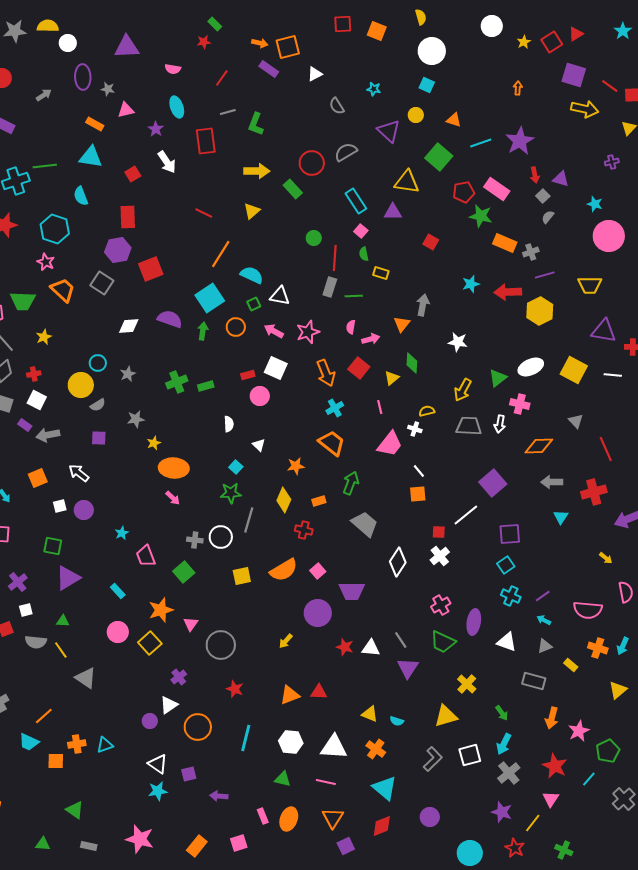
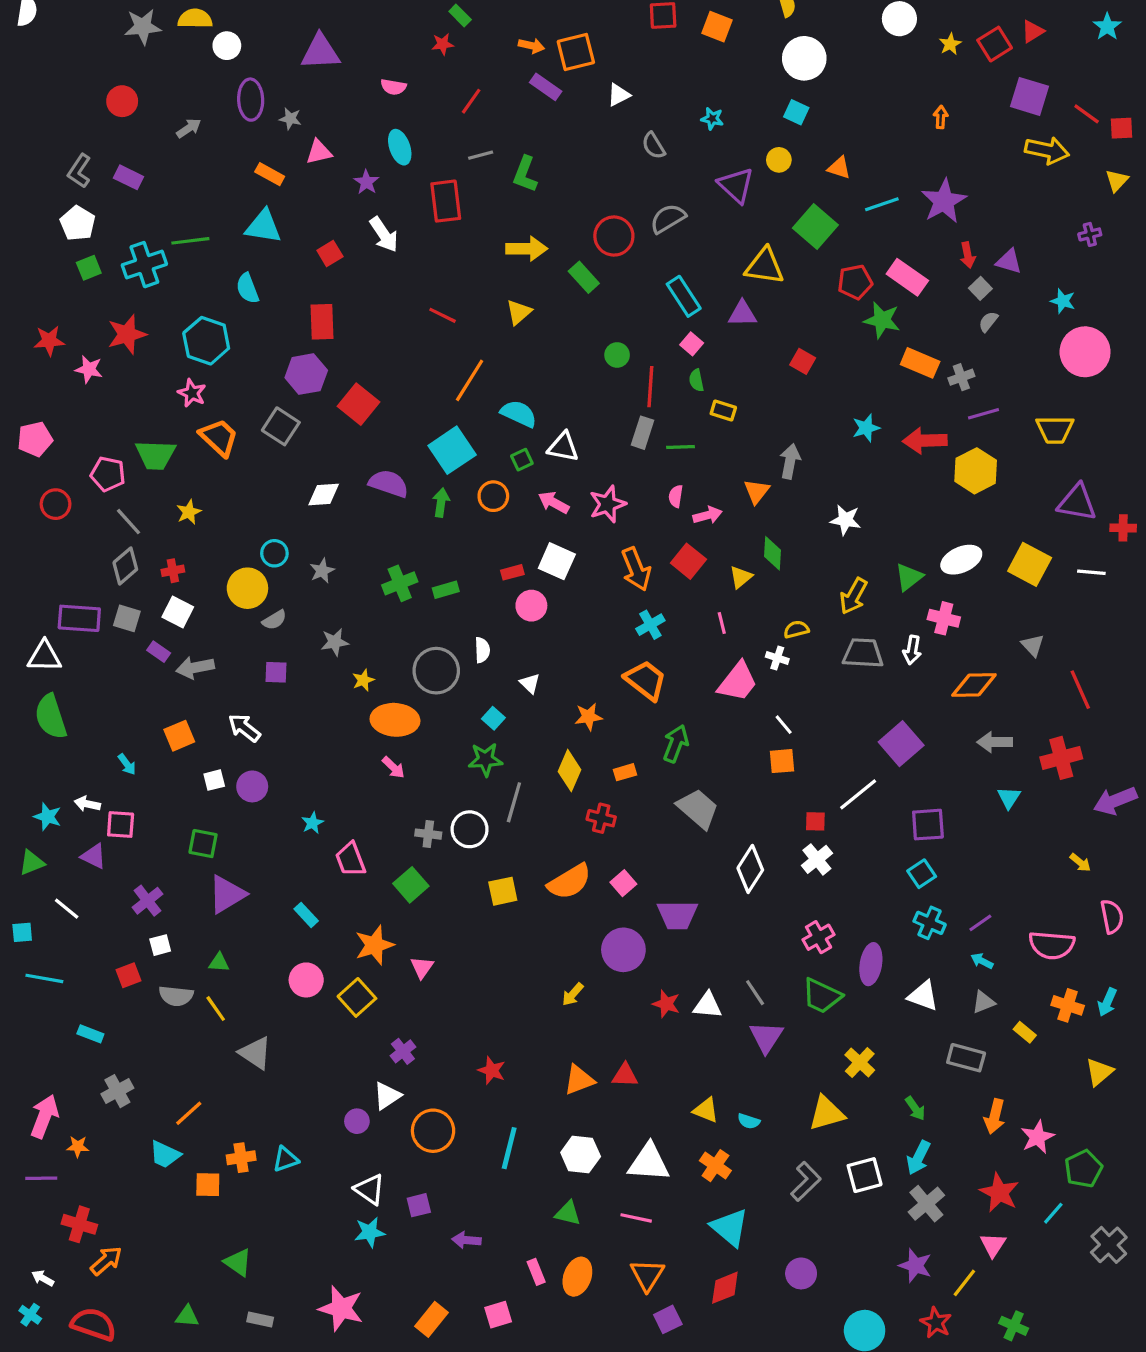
red square: (151, 269) -> (359, 404), turned -30
gray circle: (221, 645) -> (436, 671), moved

